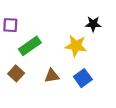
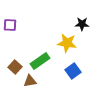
green rectangle: (30, 46) -> (40, 61), moved
brown triangle: (52, 76) -> (30, 81), moved

